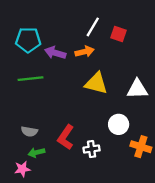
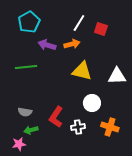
cyan pentagon: (28, 40) -> (29, 22), moved, turned -30
white circle: (119, 124) -> (92, 103), moved
orange cross: (141, 147) -> (110, 127), moved

